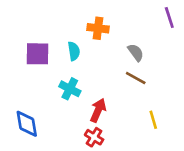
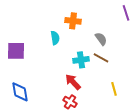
purple square: (38, 54) -> (16, 51), moved
cyan cross: (70, 89) -> (81, 60), moved, turned -35
red arrow: (98, 110) -> (73, 82), turned -66

